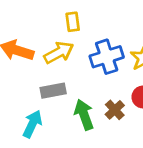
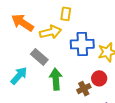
gray rectangle: (53, 91) -> (39, 57), turned 36
brown cross: (115, 110) -> (84, 89), moved

